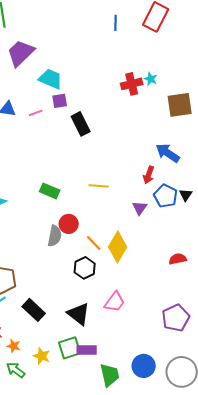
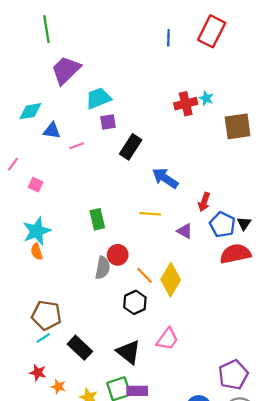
cyan trapezoid: (51, 79) -> (98, 98), turned -45
pink line: (36, 113) -> (77, 146), moved
black rectangle: (81, 124) -> (131, 147), turned 60
blue arrow: (168, 153) -> (165, 178), moved
green rectangle: (50, 191) -> (97, 219), turned 54
purple triangle: (140, 208) -> (185, 231), moved, turned -35
red semicircle: (178, 259) -> (235, 254), moved, size x1.6
purple pentagon: (176, 318) -> (233, 375), moved

